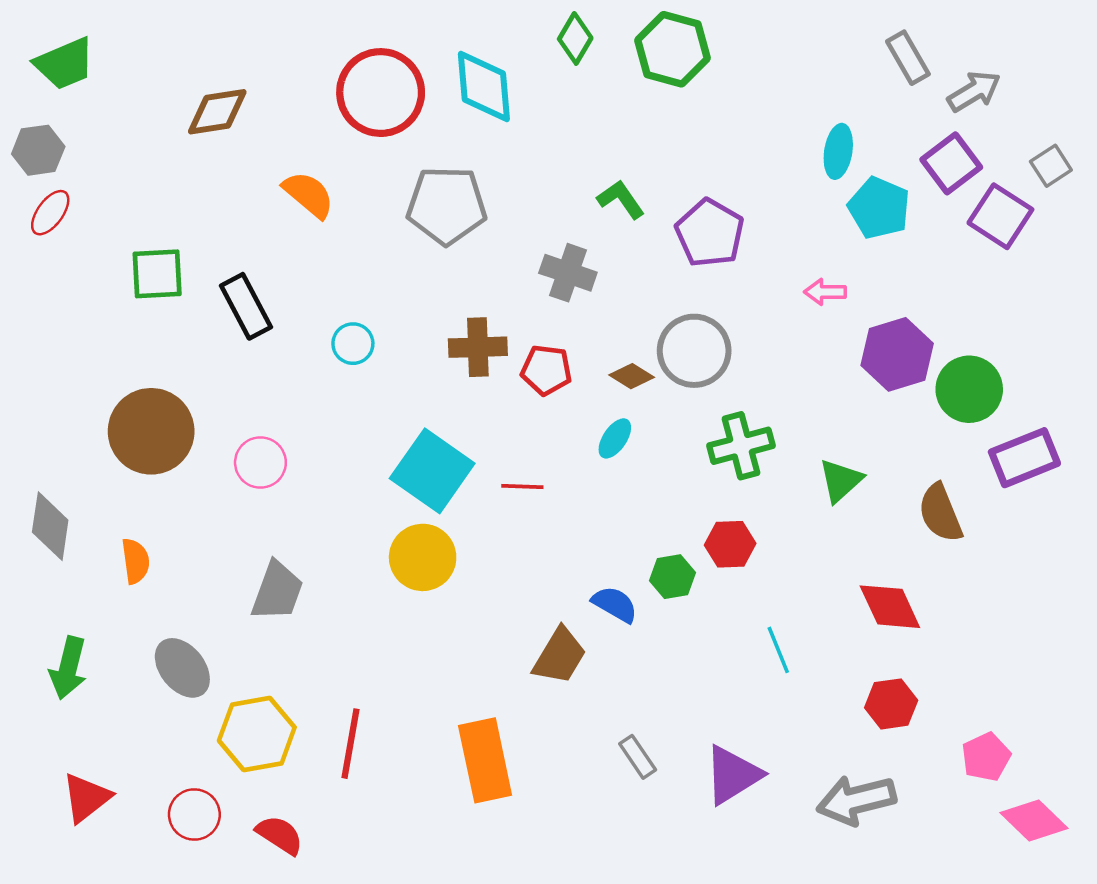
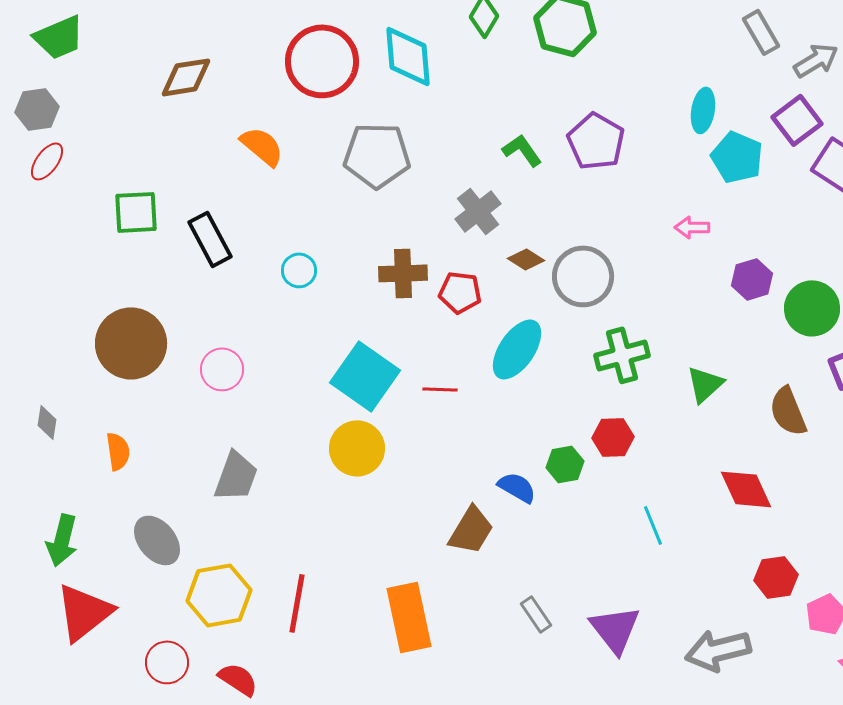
purple pentagon: (710, 233) -> (596, 141), moved
gray cross: (568, 273) -> (478, 211), turned 33
purple hexagon: (897, 354) -> (752, 279), size x0.7
brown diamond: (632, 376) -> (526, 259), moved
cyan ellipse: (615, 438) -> (517, 349), size x1.8
gray diamond: (50, 526) -> (47, 422), size x0.6
red hexagon: (891, 704) -> (776, 577), moved
purple triangle: (733, 775) -> (615, 629), turned -36
red triangle: (86, 798) -> (84, 612), moved, size x1.4

